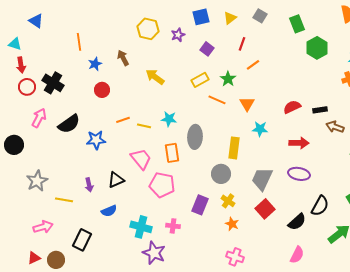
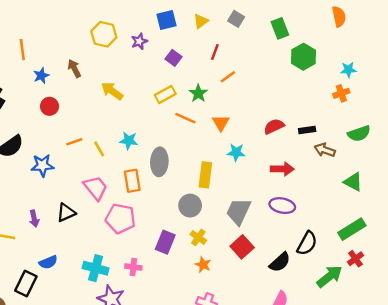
yellow line: (144, 126) -> (99, 149), turned 48
blue semicircle: (109, 211) -> (48, 262), moved

